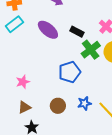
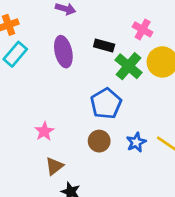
purple ellipse: (48, 30) -> (63, 52), turned 50
brown circle: (58, 106) -> (99, 141), moved

